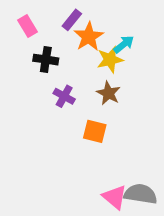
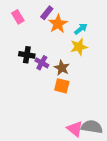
black cross: (46, 60) -> (27, 55), moved
yellow star: (110, 60) -> (79, 47), moved
brown star: (108, 93) -> (62, 68), moved

